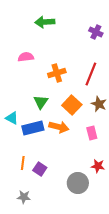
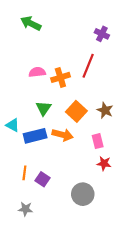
green arrow: (45, 22) -> (31, 23), moved, turned 30
pink semicircle: (26, 57) -> (37, 72), moved
red line: (91, 74) -> (88, 66), moved
red star: (98, 166) -> (104, 163), moved

